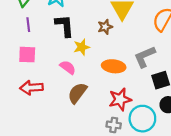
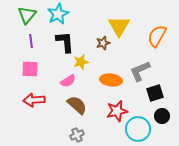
pink semicircle: (68, 67) -> (68, 81), turned 112
brown semicircle: (77, 93) -> (77, 105), turned 95
gray cross: (114, 125) -> (77, 135), moved, turned -32

